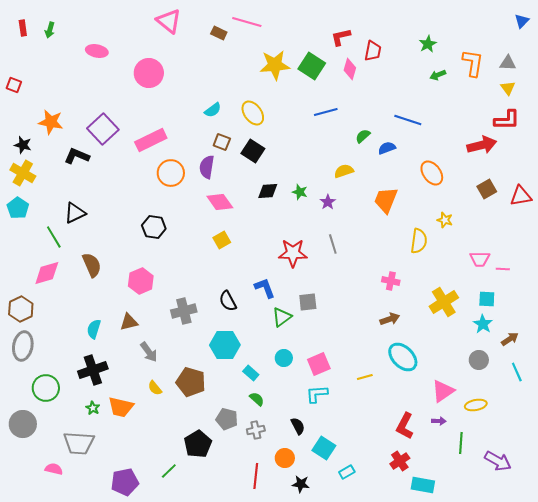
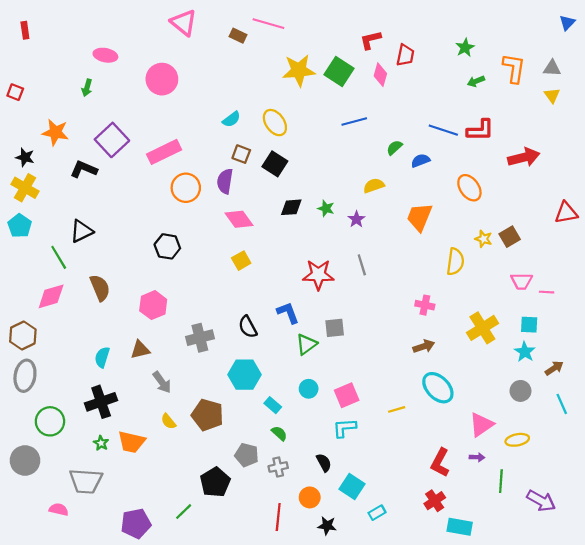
green arrow: (50, 30) -> (87, 88), moved
red L-shape: (507, 120) -> (480, 130), moved
brown square: (487, 189) -> (510, 237), moved

